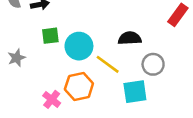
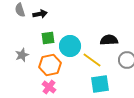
orange hexagon: (79, 86) -> (50, 65), moved
cyan square: (135, 92) -> (100, 84), moved

